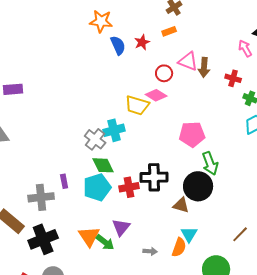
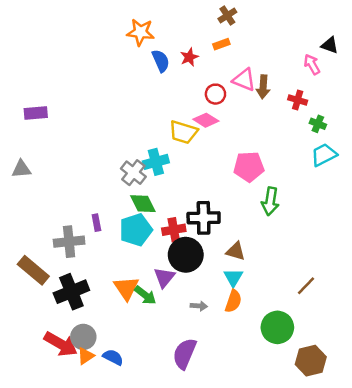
green arrow: (210, 163) -> (270, 201), turned 30
black circle: (198, 186) -> (186, 255), moved
cyan triangle: (189, 234) -> (233, 277), moved

